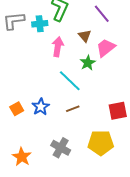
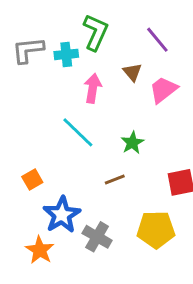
green star: (88, 63) -> (132, 143), moved
cyan line: (70, 81) -> (78, 132), moved
blue star: (41, 107) -> (62, 215), moved, size x1.4

